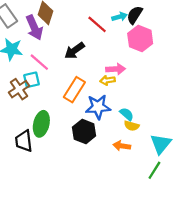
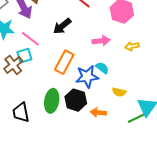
yellow arrow: (108, 80) -> (132, 46), moved
cyan semicircle: (127, 114) -> (102, 68), moved
green ellipse: (41, 124) -> (52, 101), moved
orange arrow: (122, 146) -> (98, 113), moved
green line: (154, 170) -> (136, 118), moved, turned 36

